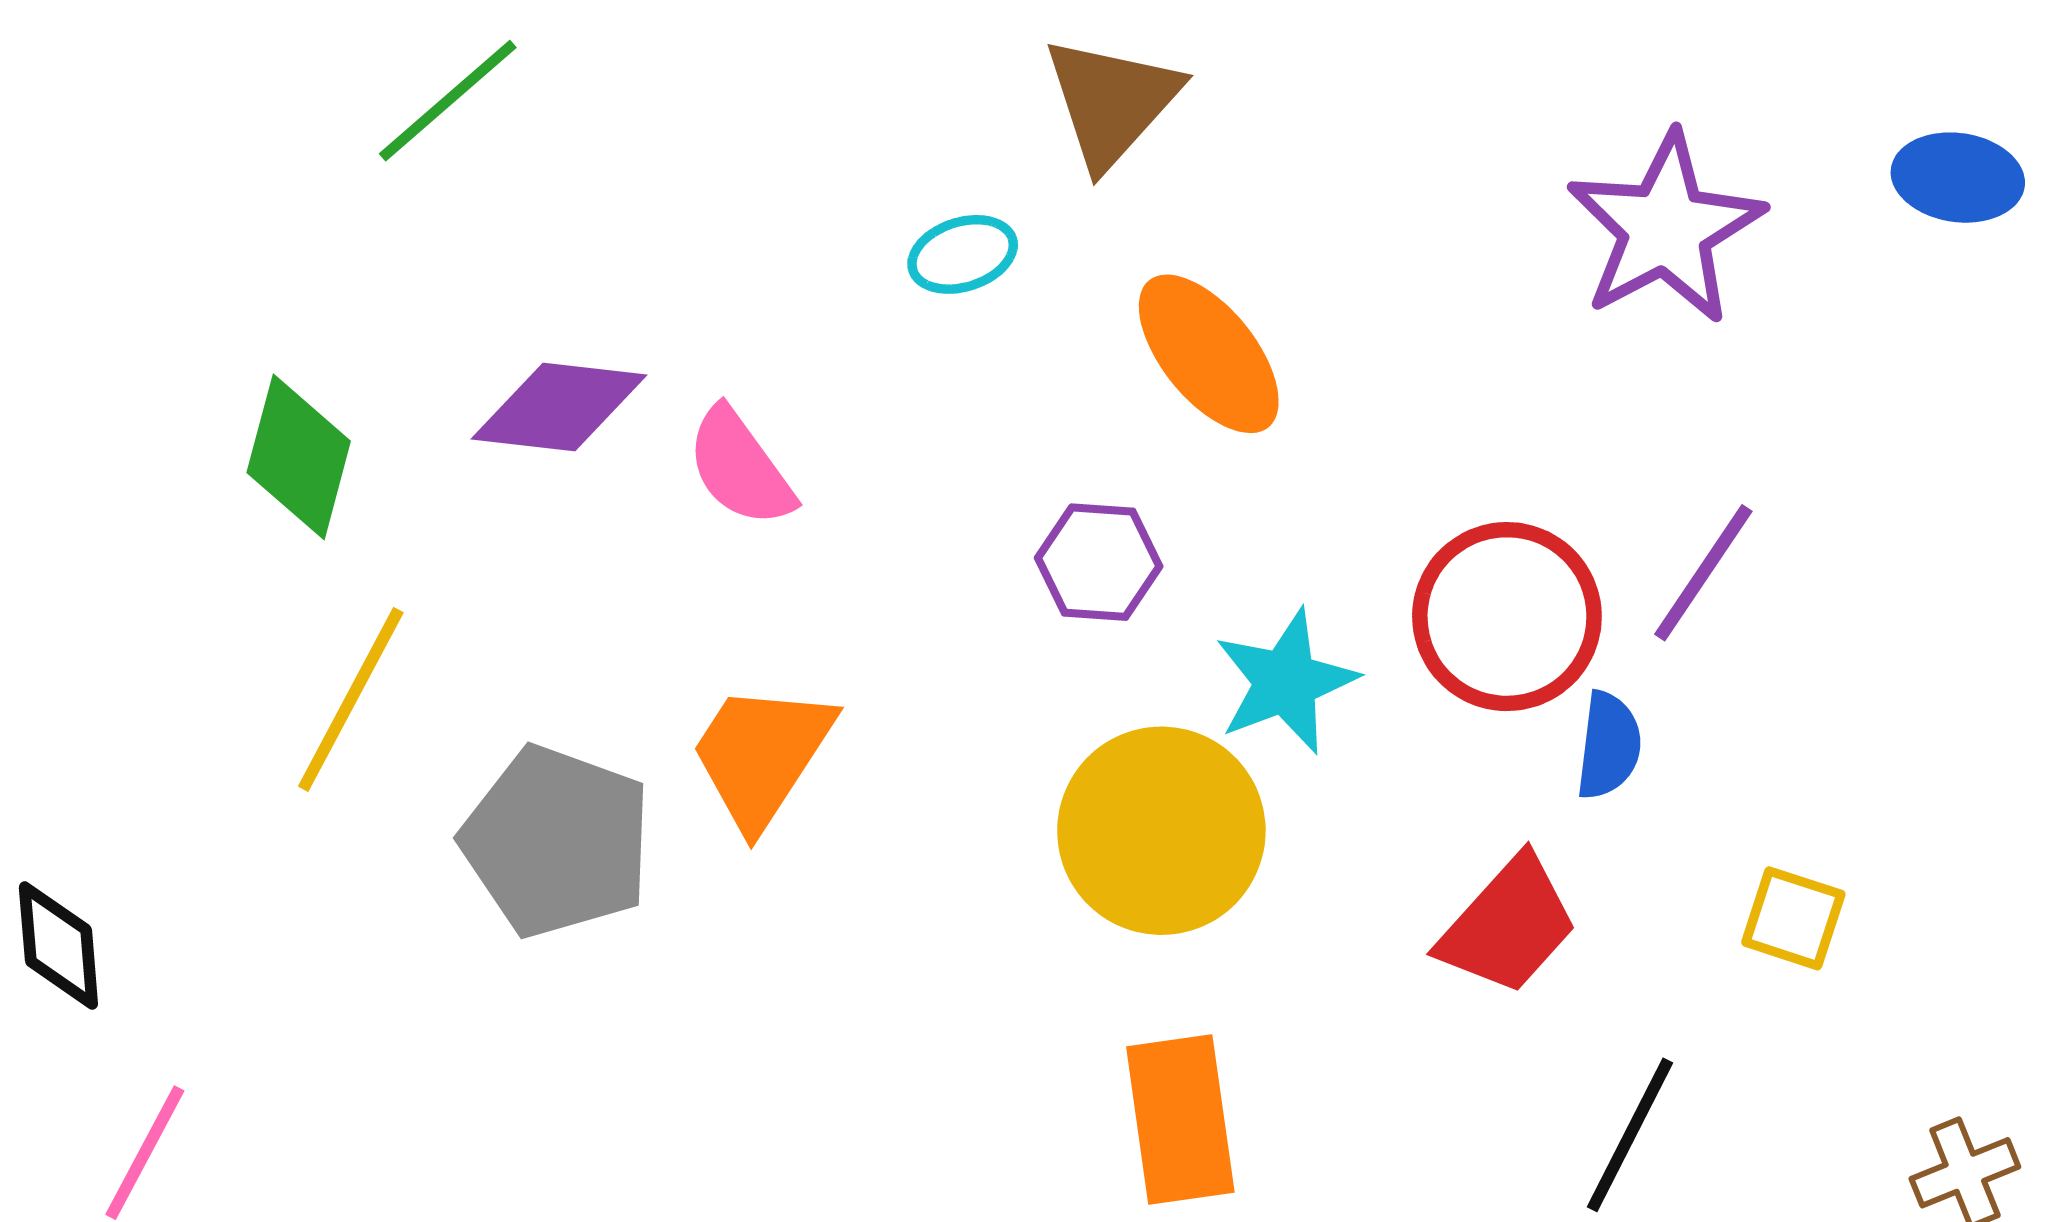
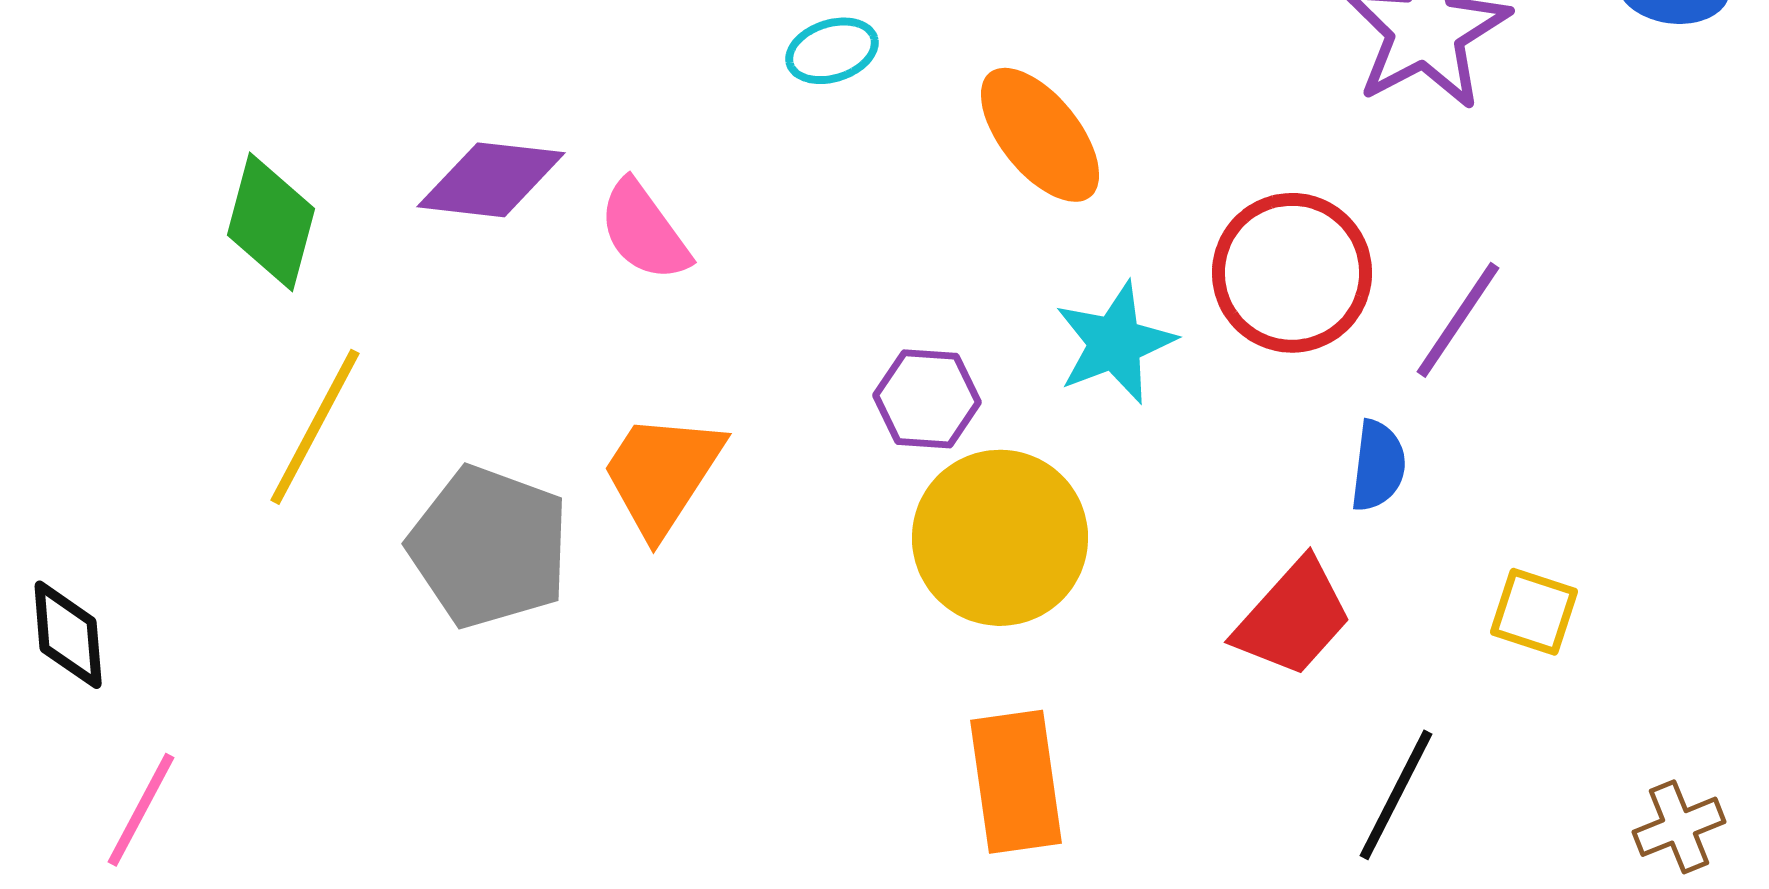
purple hexagon: (1099, 562) -> (927, 399), moved
red circle: (1507, 617) -> (1292, 273), moved
cyan star: (1286, 682) -> (1115, 343), moved

